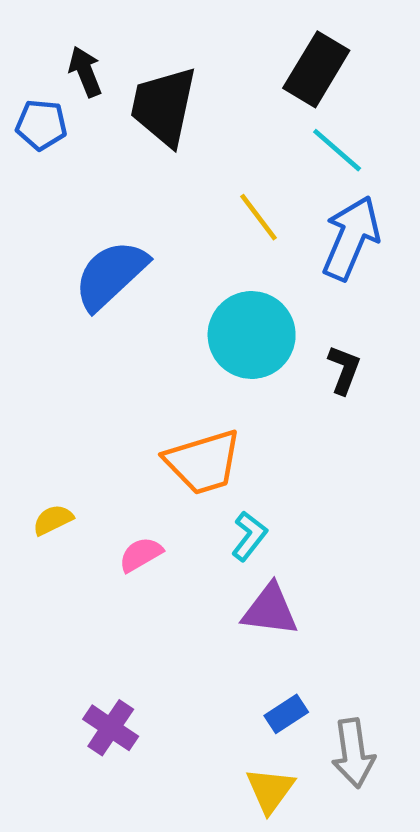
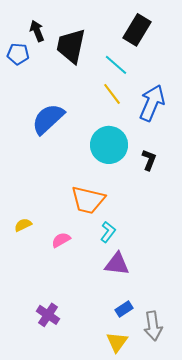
cyan line: (337, 150) -> (116, 65), moved
orange trapezoid: (203, 462) -> (88, 200), turned 30

